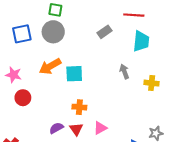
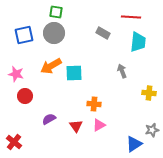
gray rectangle: (104, 32) -> (103, 33), turned 64
yellow cross: (152, 83) -> (149, 93), moved
orange cross: (79, 107) -> (94, 104), moved
purple semicircle: (56, 128) -> (49, 119), moved

